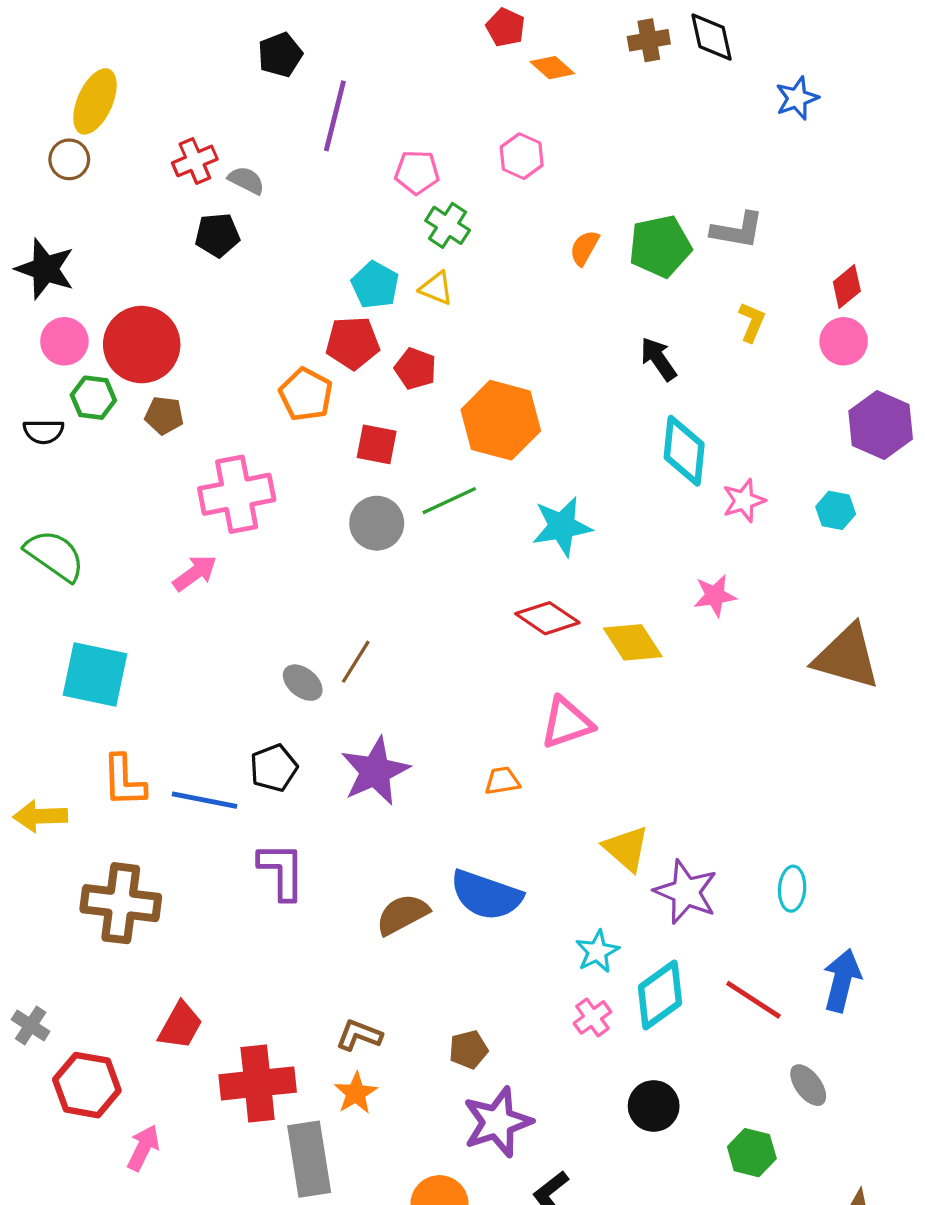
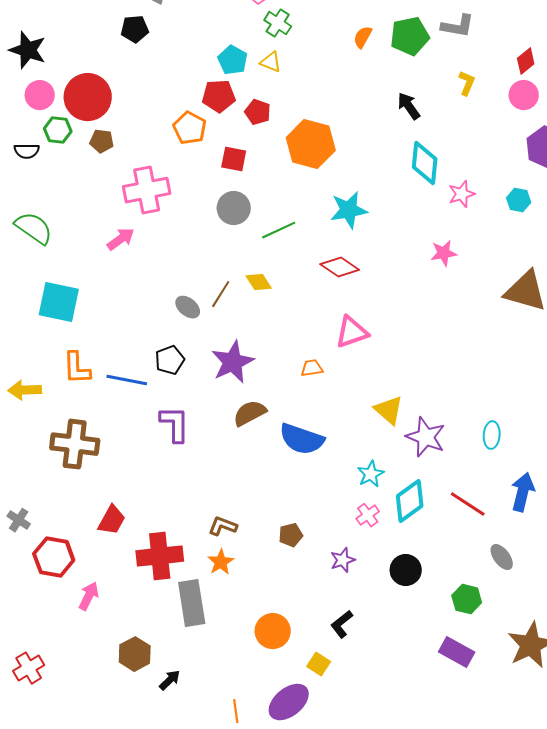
green line: (449, 501) -> (279, 230), moved
yellow diamond: (633, 642) -> (259, 282), moved, size x0.7
brown semicircle: (402, 914) -> (250, 413), moved
purple star: (497, 1122) -> (343, 560), moved, size x0.6

